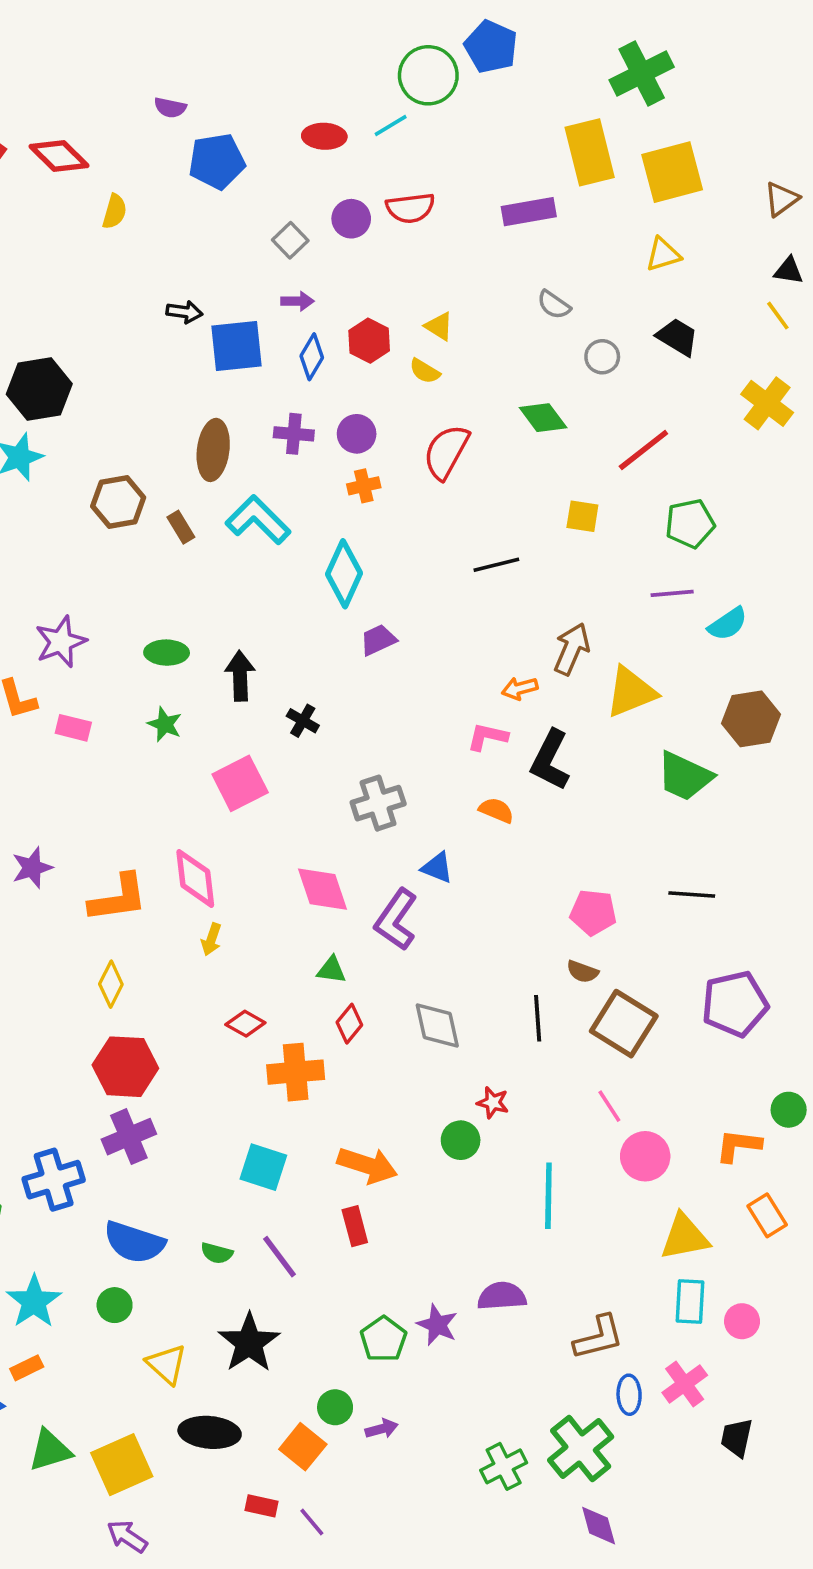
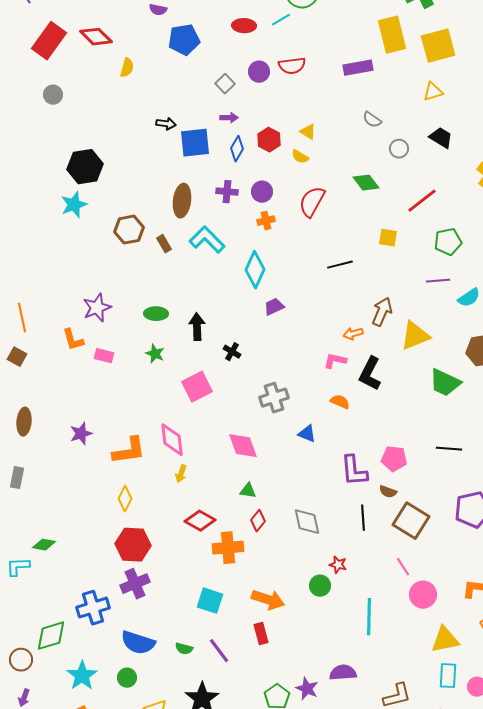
purple L-shape: (396, 920) -> (354, 471), moved, turned -40
red diamond: (245, 1024) -> (200, 521), size x1.4

